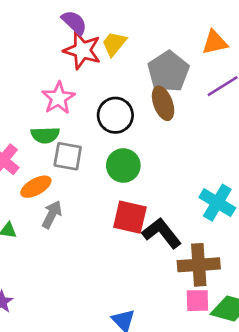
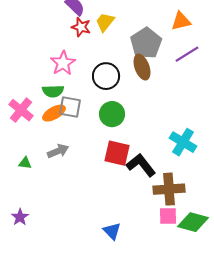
red star: (82, 50) -> (81, 27), size x0.7
orange ellipse: (36, 187) -> (54, 113), moved
gray arrow: (52, 215) -> (58, 151), turned 40

